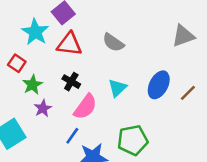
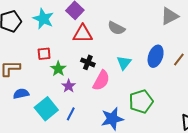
cyan star: (35, 32) -> (43, 19), moved
red square: (17, 63) -> (44, 54), turned -32
blue line: (72, 136) -> (71, 114), moved

